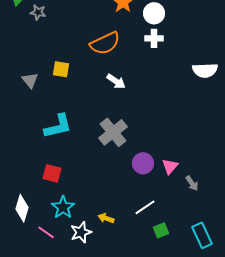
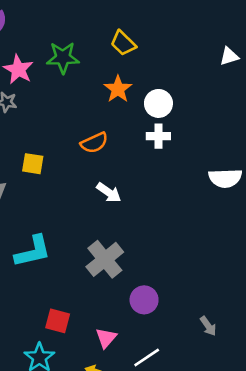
orange semicircle: (105, 43) -> (94, 143), size x0.7
yellow square: (61, 69) -> (33, 164), moved
pink triangle: (170, 166) -> (106, 338), moved
red square: (52, 173) -> (58, 321), moved

